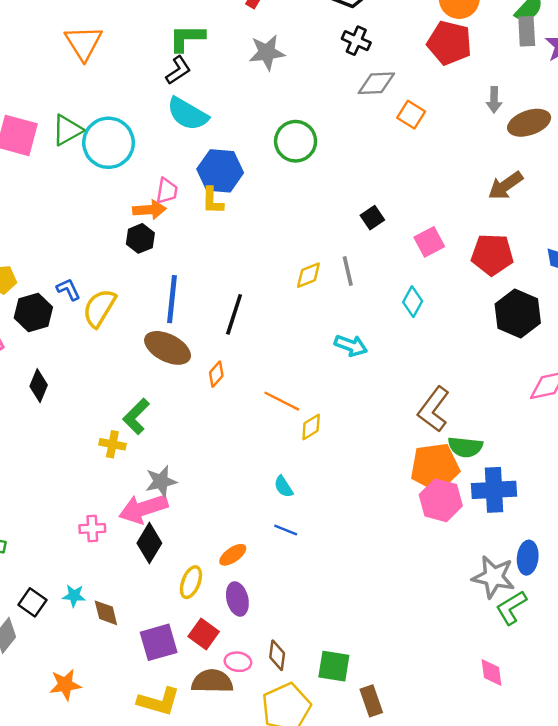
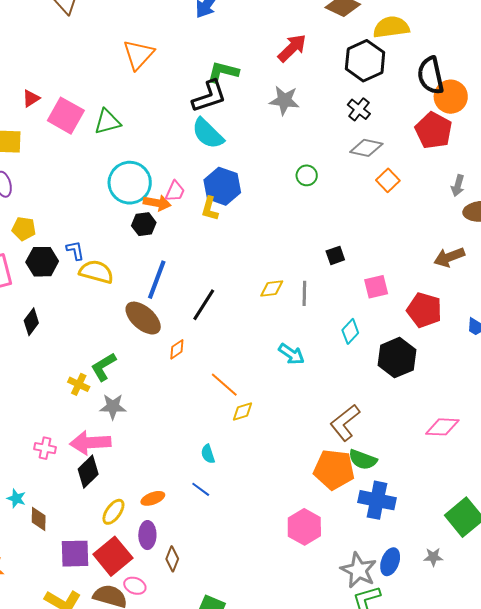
black L-shape: (178, 70) -> (209, 96), size x1.5
green circle: (296, 141) -> (307, 175), moved, size x0.6
cyan circle: (109, 143) -> (130, 183), moved
yellow semicircle: (99, 308) -> (96, 272), turned 60
black hexagon: (518, 314) -> (397, 358), moved
gray star: (161, 481) -> (113, 407), moved
pink hexagon: (441, 500) -> (304, 527), moved
red square: (204, 634) -> (113, 556), size x1.5
brown diamond: (277, 655) -> (172, 559), moved

